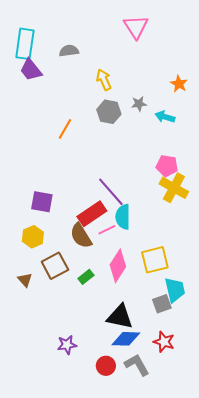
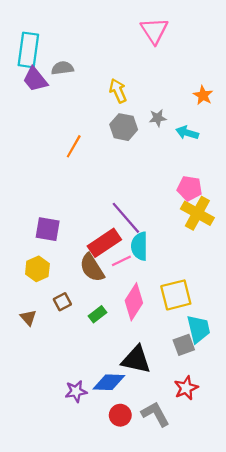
gray semicircle: (69, 51) -> (62, 68), moved
brown square: (55, 266) -> (62, 302), size x0.6
blue diamond: (126, 339) -> (109, 382), moved
red star: (164, 342) -> (186, 388), turned 30

